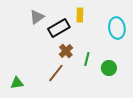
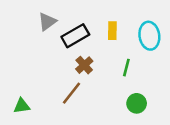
yellow rectangle: (80, 15) -> (112, 31), moved
green line: (87, 59) -> (126, 68), moved
green circle: (109, 68) -> (137, 103), moved

